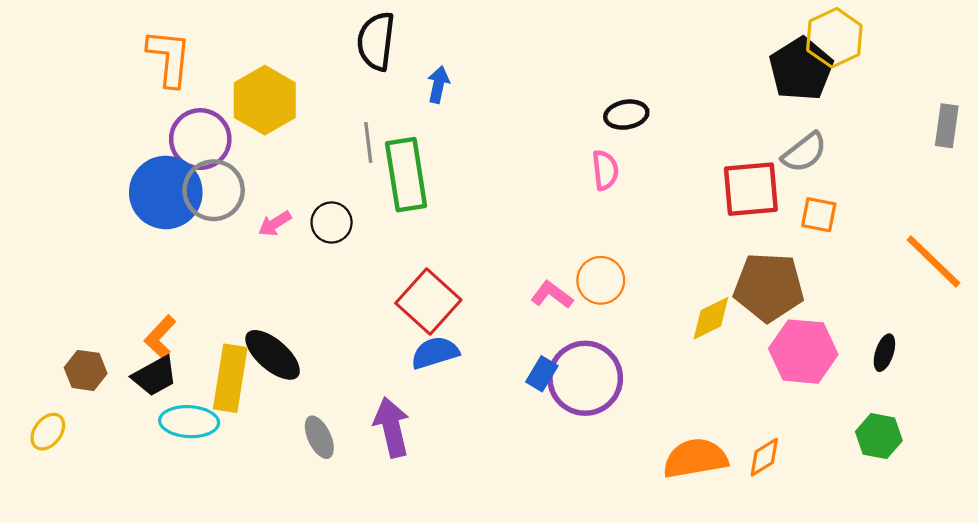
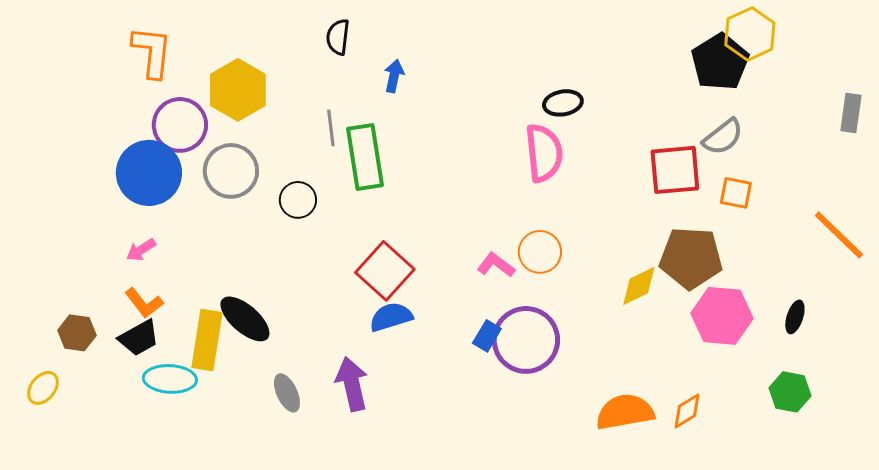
black semicircle: (376, 41) -> (338, 37), size x0.7
pink semicircle: (605, 170) -> (544, 153), size x1.6
gray circle: (214, 190) -> (231, 171), moved
pink arrow: (275, 224) -> (141, 250), moved
orange L-shape: (160, 337) -> (144, 303), turned -81

